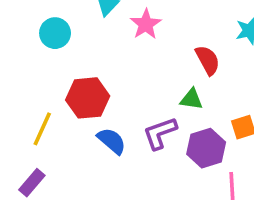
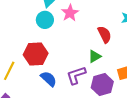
cyan circle: (55, 33) -> (45, 20), moved
green triangle: (191, 99) -> (95, 56), turned -40

